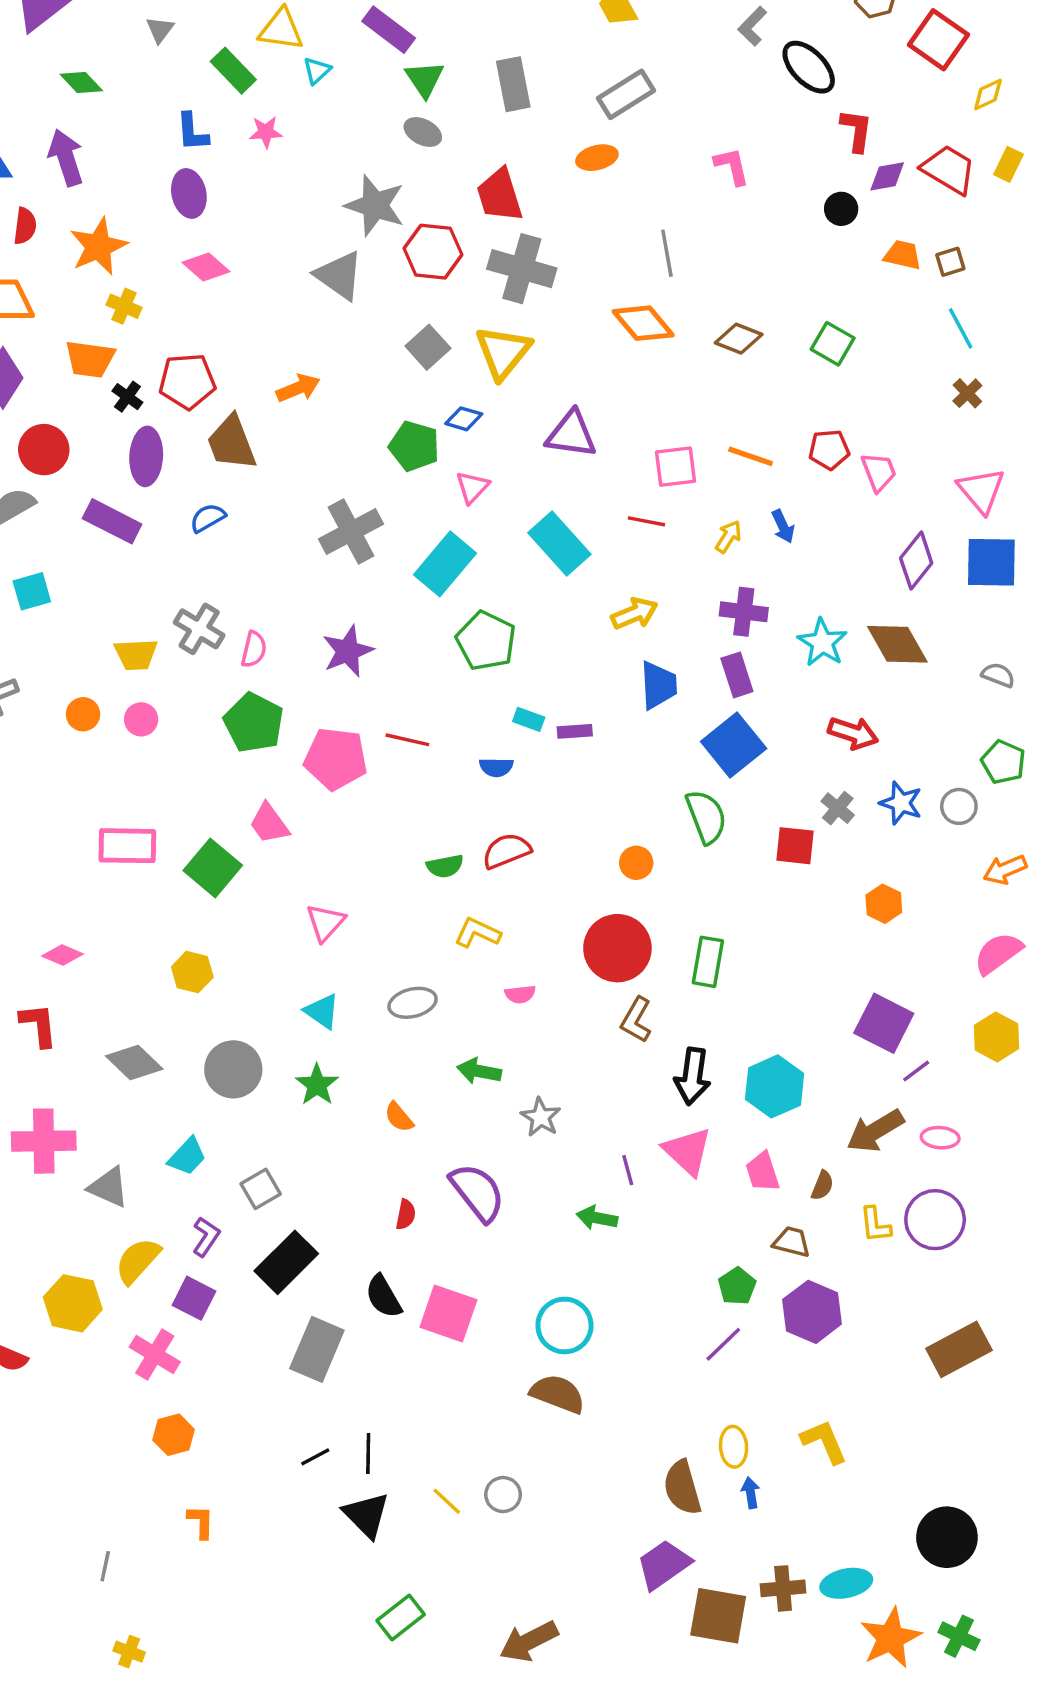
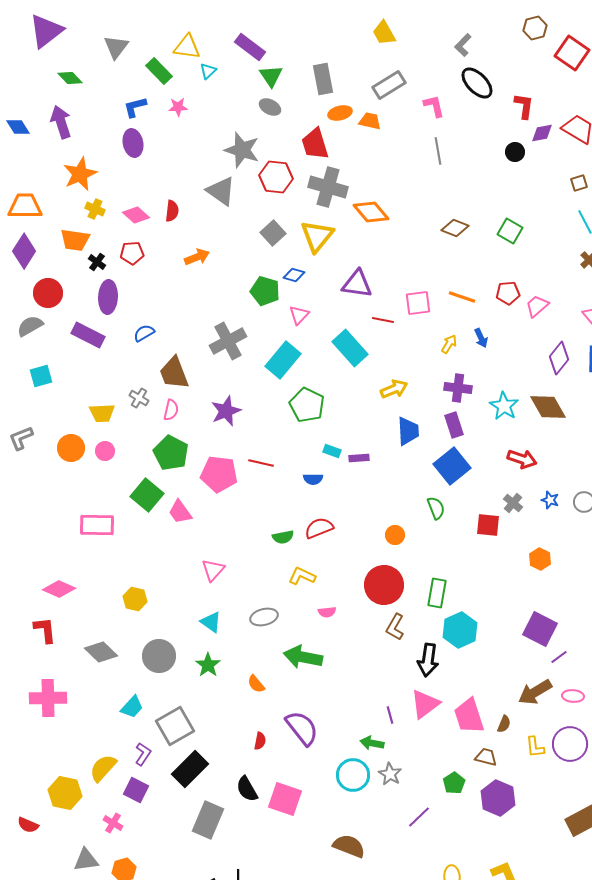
gray triangle: (160, 30) -> (116, 47), size x1.5
black ellipse: (809, 67) -> (477, 83), moved
blue L-shape: (192, 132) -> (135, 107), turned 80
orange ellipse: (597, 158) -> (340, 113), moved
pink L-shape: (732, 166) -> (434, 106), moved
red semicircle: (25, 226) -> (172, 211), moved
gray line: (667, 253) -> (438, 151), moved
orange trapezoid: (903, 255) -> (370, 121), moved
pink diamond: (206, 267) -> (136, 215), moved
orange diamond: (643, 323) -> (371, 212), moved
red pentagon: (187, 381) -> (132, 253), size x0.7
brown trapezoid: (232, 443) -> (174, 373), moved
pink trapezoid: (879, 472) -> (537, 306), turned -110
red line: (646, 521) -> (383, 320), moved
gray cross: (199, 629) -> (139, 398), size x0.7
orange circle: (83, 714) -> (71, 448), size x1.4
blue star: (901, 803) -> (550, 500), size x0.7
green semicircle: (706, 817) -> (436, 508), size x0.7
green square: (213, 868) -> (147, 495), moved
pink diamond: (63, 955) -> (59, 589), size x1.4
green arrow: (479, 1071) -> (303, 657), size x1.5
cyan hexagon: (775, 1086) -> (460, 630), moved
gray star: (541, 1117) -> (390, 774), moved
pink triangle: (687, 1151) -> (425, 704), turned 40
pink trapezoid: (763, 1172) -> (469, 716), size x1.5
gray triangle: (109, 1187) -> (86, 860), moved, turned -32
gray square: (261, 1189) -> (175, 726), size x1.6
cyan circle: (565, 1325) -> (353, 775), moved
purple line: (723, 1344) -> (419, 817), moved
pink cross: (155, 1355) -> (113, 823), size x0.7

